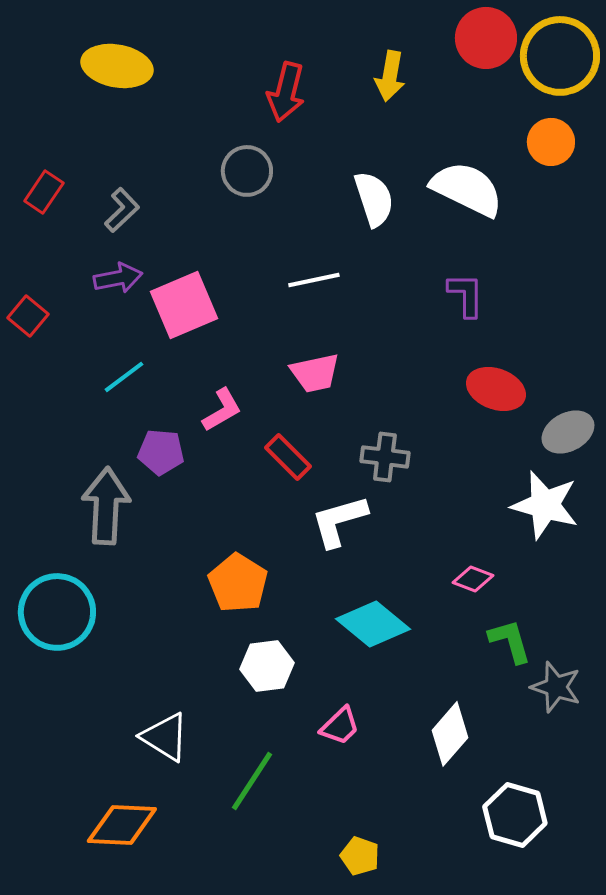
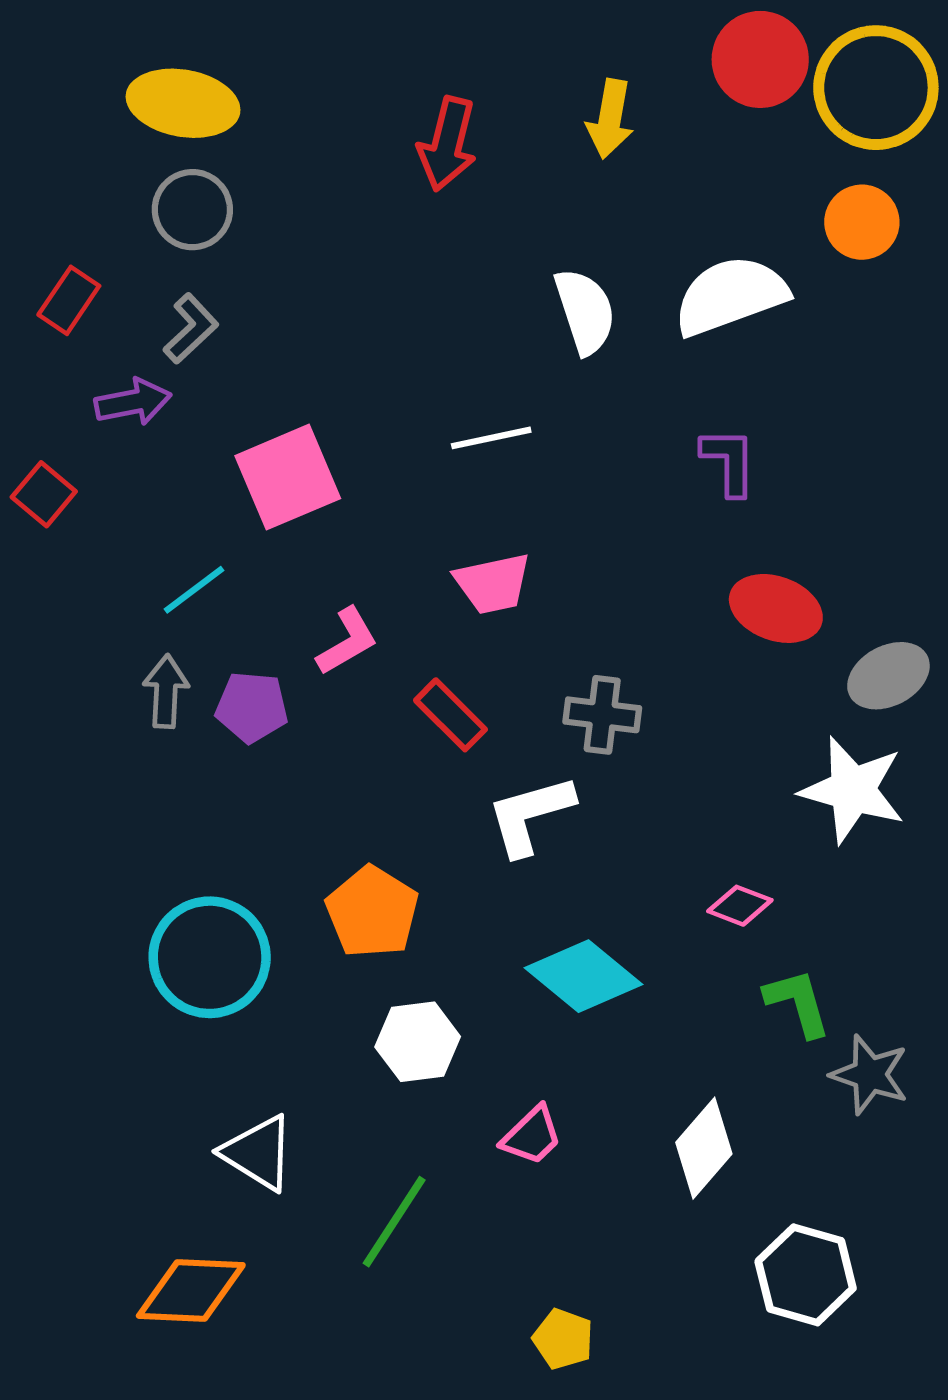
gray circle: (247, 171) -> (192, 210), moved
white semicircle: (467, 189) -> (730, 296), turned -46
purple arrow: (118, 278) -> (133, 402), moved
gray arrow: (106, 506) -> (166, 691), moved, size x0.6
cyan circle: (57, 612) -> (210, 957), moved

